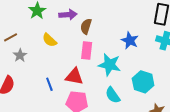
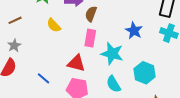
gray star: (20, 55) -> (14, 45), moved
blue line: (49, 84) -> (44, 78), moved, turned -32

